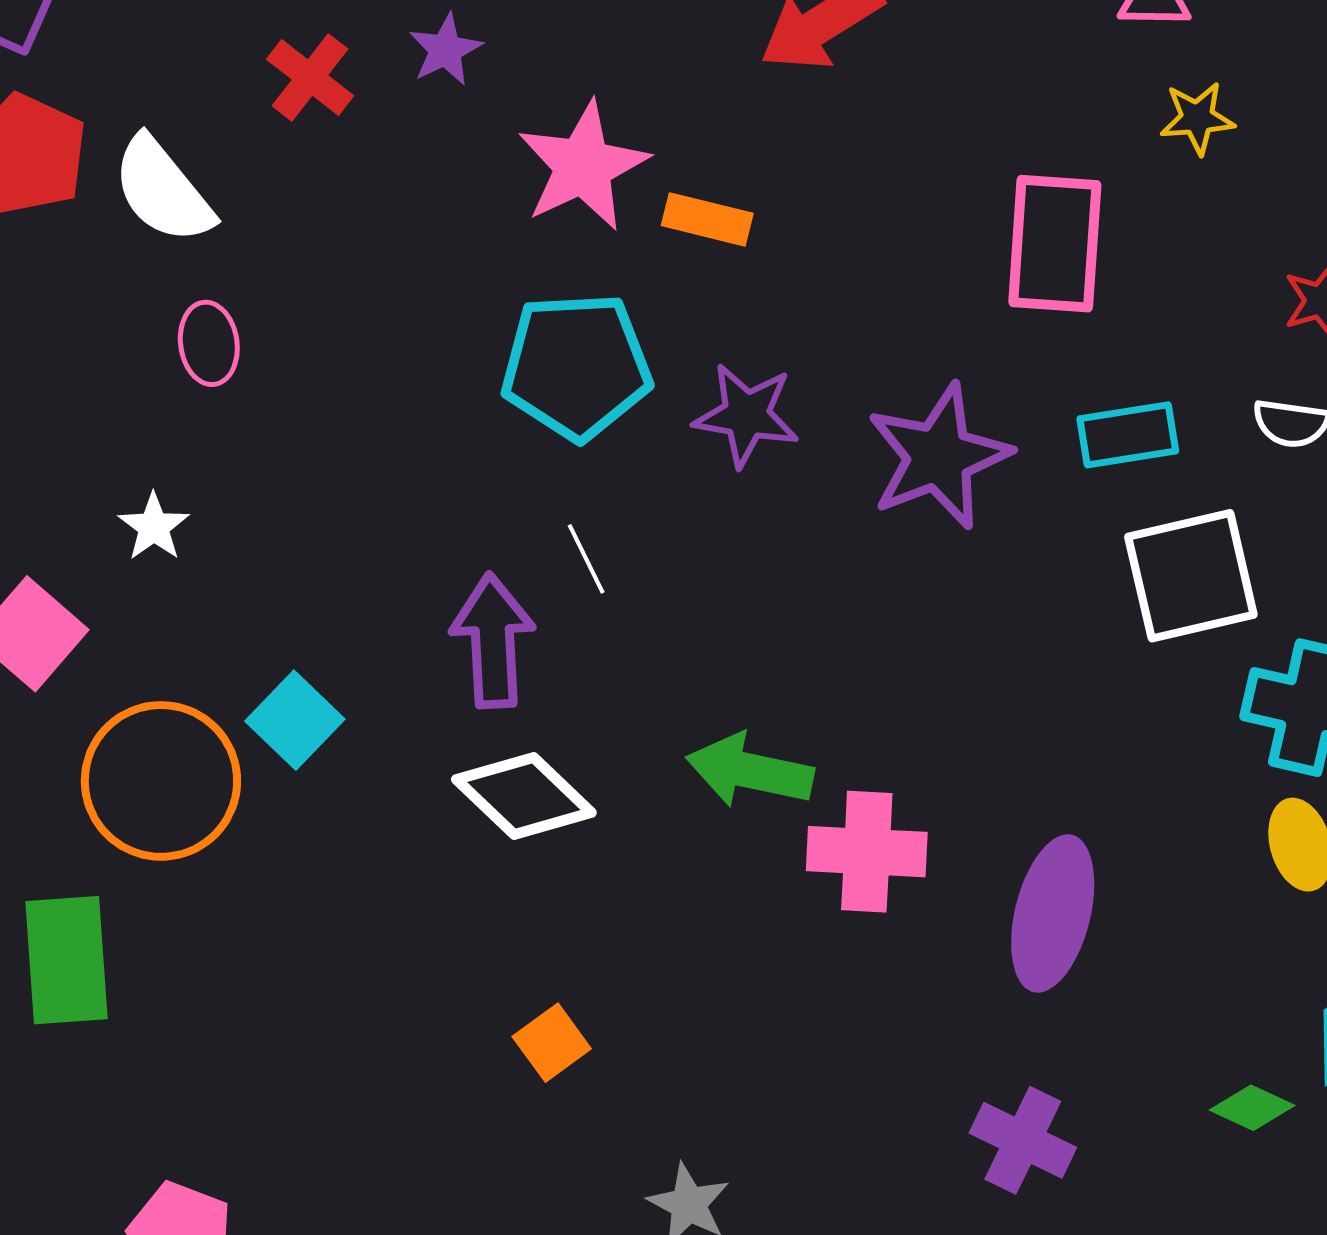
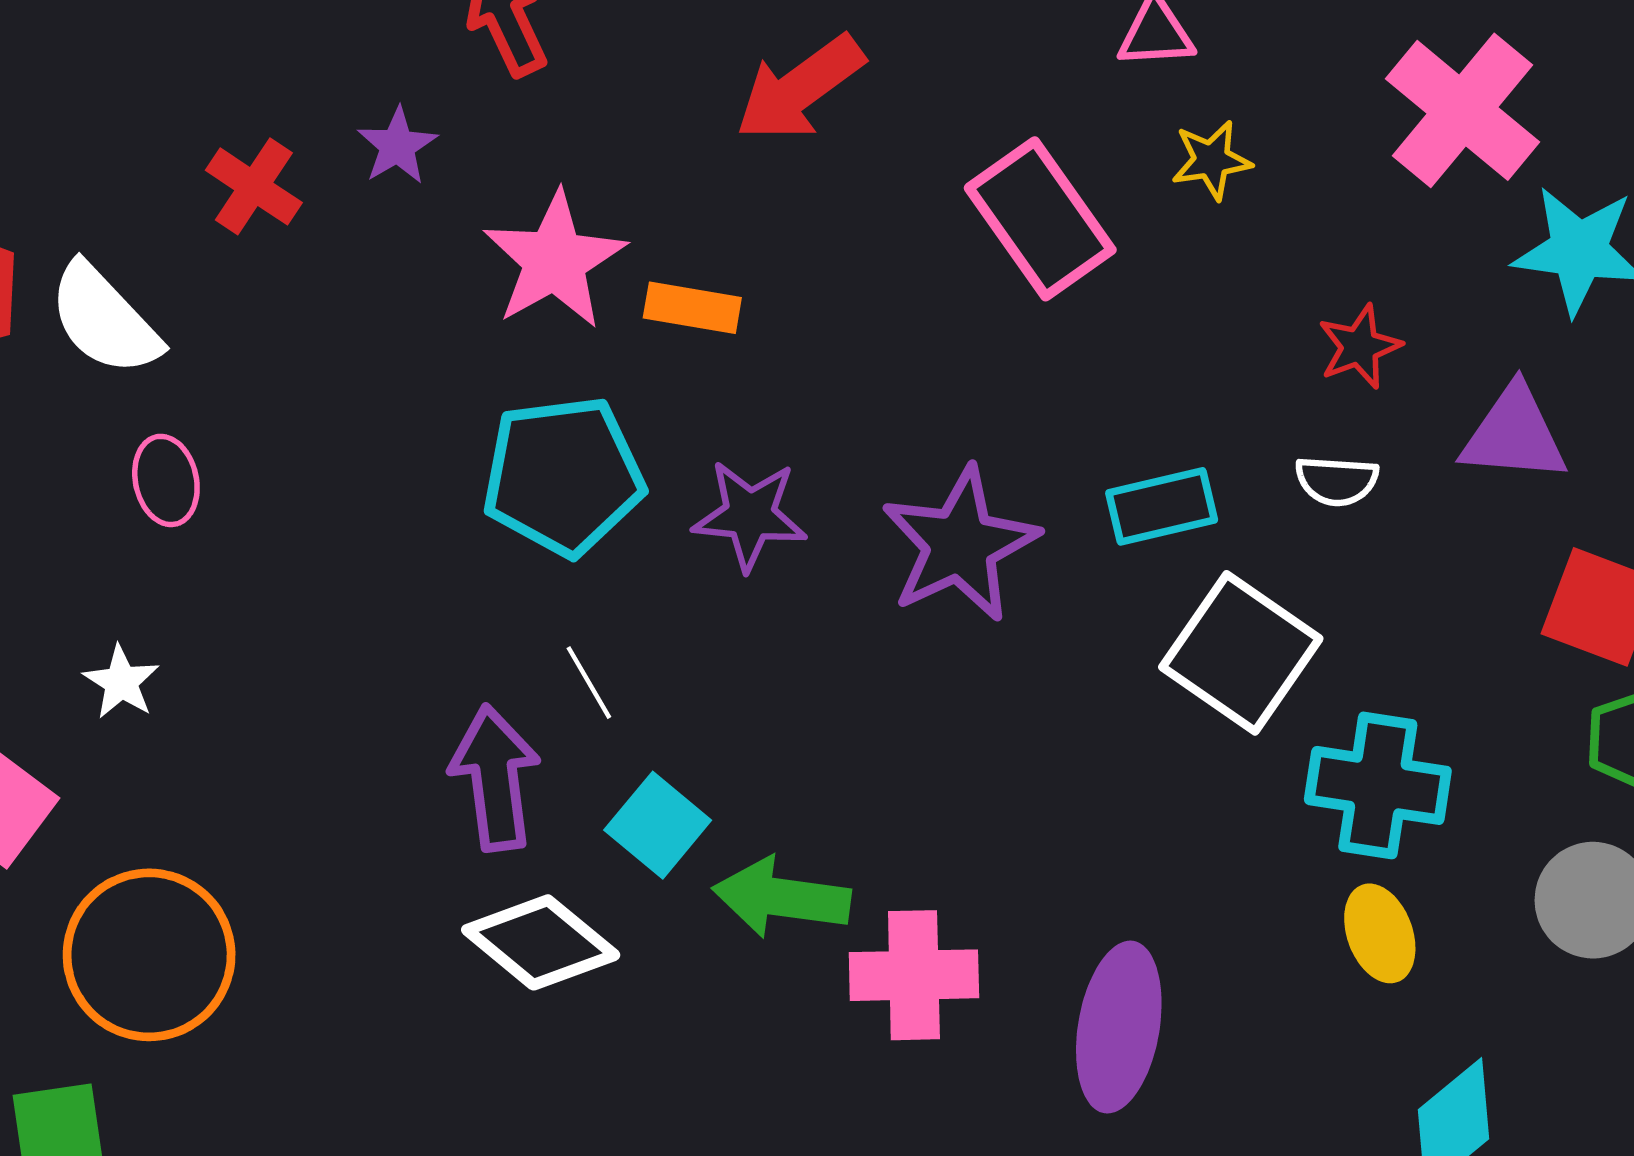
pink rectangle: (1055, 244) -> (1040, 219), moved, turned -35
white square: (1191, 576) -> (1241, 653), turned -38
cyan square: (295, 720) -> (658, 825), moved

